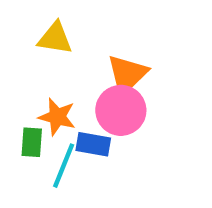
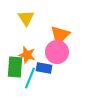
yellow triangle: (55, 38) -> (26, 18), turned 48
green rectangle: (32, 142) -> (15, 67), size x1.5

